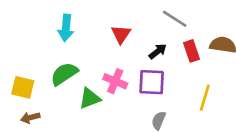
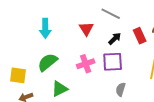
gray line: (175, 19) -> (111, 14), moved
pink cross: (115, 81) -> (86, 64), turned -36
green triangle: (90, 98) -> (60, 89), moved

